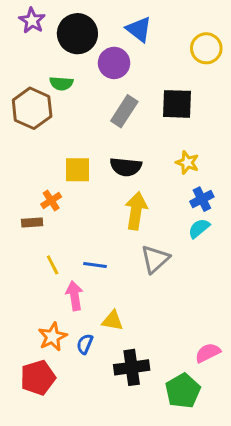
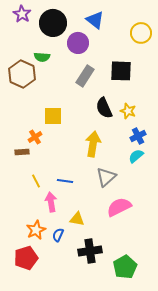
black semicircle: (126, 167) -> (104, 108), moved, turned 60
pink semicircle: (208, 353) -> (119, 207), moved, size x1.4

